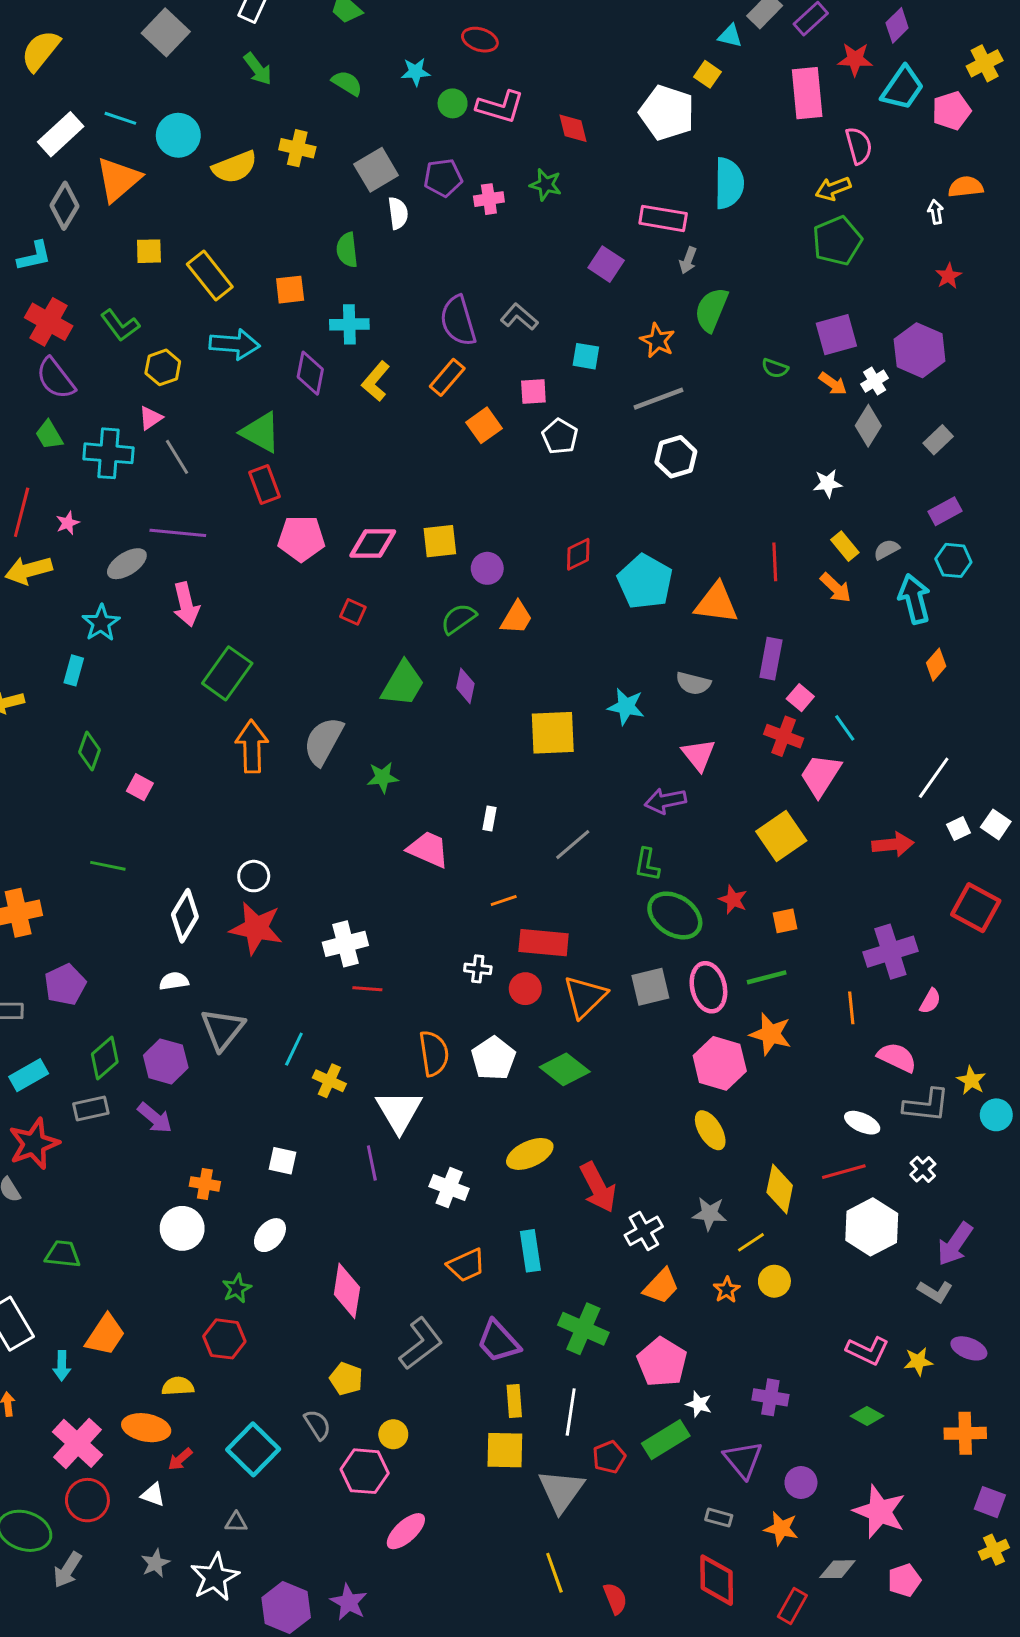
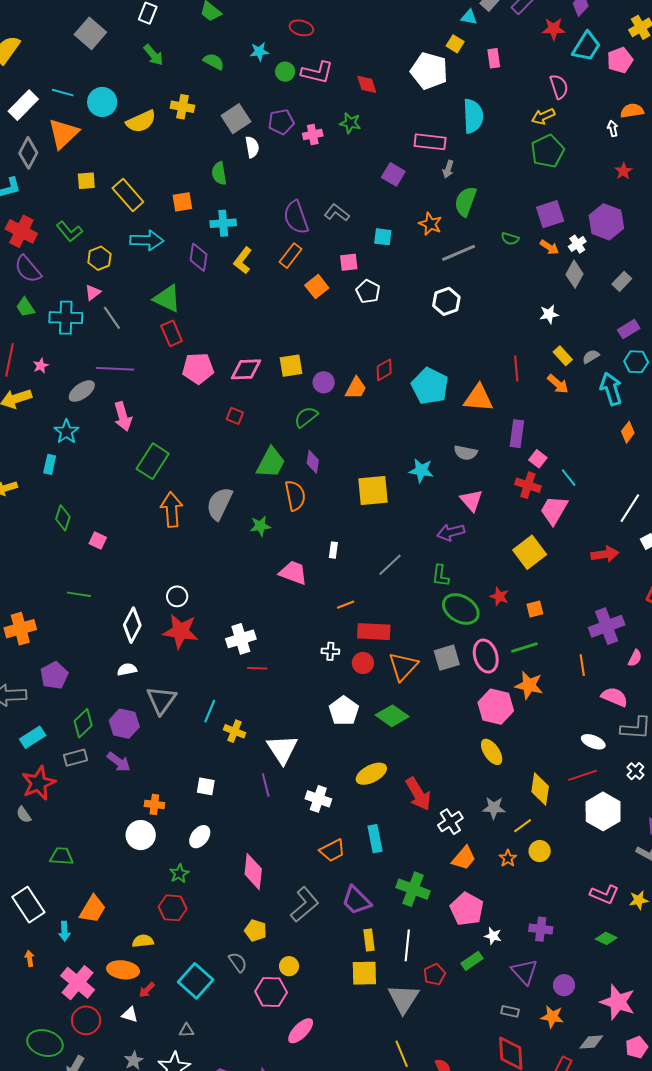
pink rectangle: (807, 93) -> (494, 58), moved, size x0.6
gray line: (658, 399) -> (459, 253), moved
orange trapezoid: (517, 618) -> (356, 388), moved
orange semicircle: (434, 1053) -> (295, 496), moved
green rectangle: (666, 1440) -> (472, 961), size x0.7

